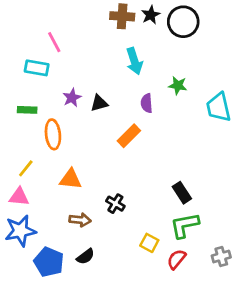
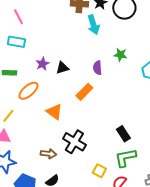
pink line: (54, 42) -> (18, 17), moved
cyan arrow: (134, 61) -> (93, 25), moved
orange ellipse: (53, 134) -> (28, 91), turned 55
orange triangle: (71, 179) -> (54, 112), moved, turned 30
black cross: (115, 204) -> (74, 142), size x1.6

